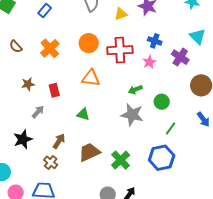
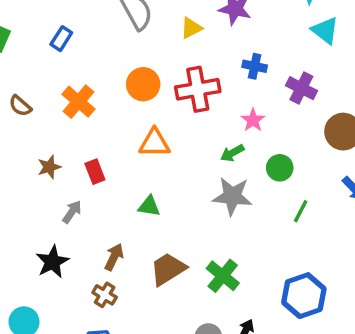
cyan triangle: (198, 36) -> (325, 31), moved
pink star: (149, 62) -> (253, 120), moved
blue hexagon: (162, 158) -> (304, 296), moved

